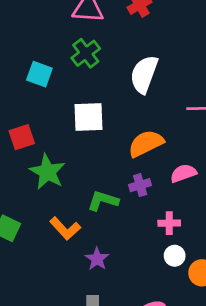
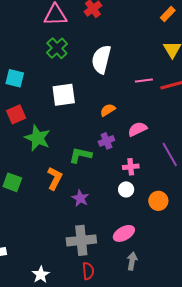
cyan square: (39, 74) -> (15, 78), moved
orange semicircle: (146, 143) -> (108, 110), size x0.6
orange L-shape: (65, 229) -> (55, 178), turned -105
white circle: (175, 256) -> (126, 189), moved

